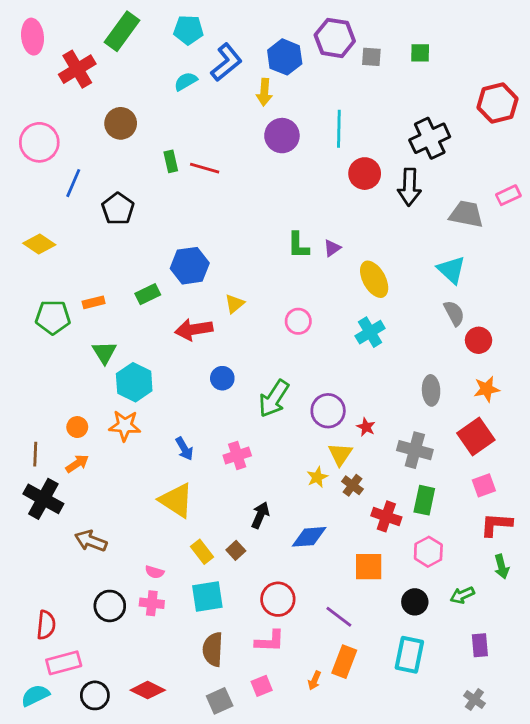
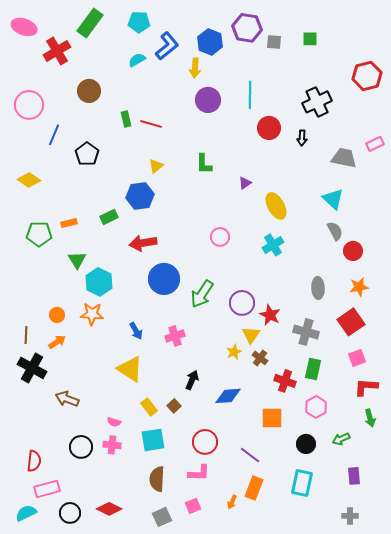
pink ellipse: (33, 37) -> (24, 27), turned -65
black arrow: (409, 187) -> (302, 138), size x0.6
green L-shape: (298, 245) -> (204, 164), moved
yellow triangle: (234, 304) -> (156, 166), moved
blue circle: (222, 378) -> (164, 279), size x1.8
red star: (366, 427) -> (270, 315), size x1.5
gray cross: (474, 699) -> (350, 516), turned -35

